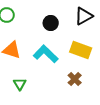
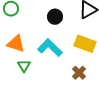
green triangle: (20, 84) -> (24, 66), moved

